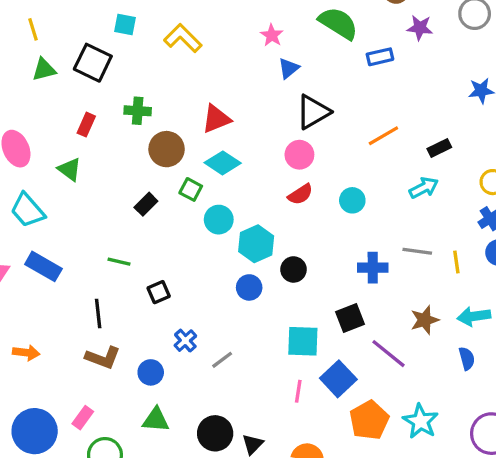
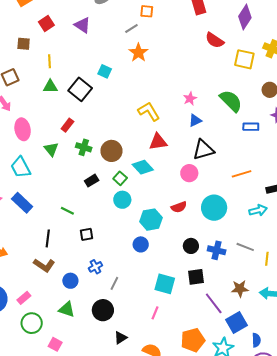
yellow L-shape: (183, 38) -> (149, 111), moved
green cross: (138, 111) -> (84, 147), moved
red triangle: (216, 119) -> (158, 142), moved
red semicircle: (300, 194) -> (179, 207), moved
cyan circle: (352, 200) -> (214, 208), size x1.6
cyan circle: (219, 220) -> (122, 200), moved
black circle: (294, 269) -> (191, 246), moved
blue semicircle: (467, 358) -> (256, 340), moved
gray line: (222, 360) -> (114, 283), turned -40
blue square: (338, 379) -> (236, 322), moved
black circle: (215, 433) -> (103, 310), moved

